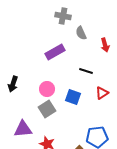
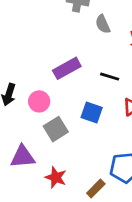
purple rectangle: (55, 52) -> (67, 68), moved
pink circle: (47, 89) -> (39, 101), moved

